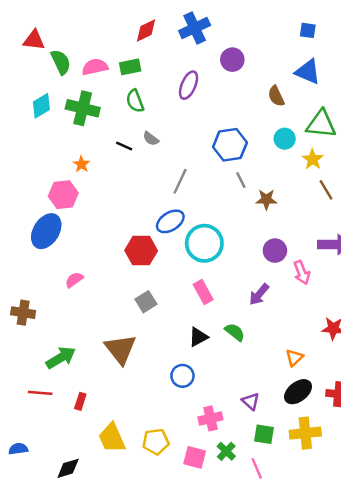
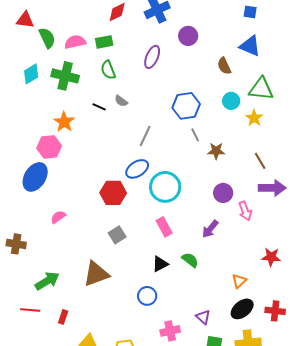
orange star: (81, 164) -> (64, 122), size x1.5
brown line: (326, 190) -> (260, 161), moved
brown triangle: (120, 349) -> (96, 274), turned 48

